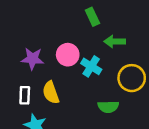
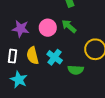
green arrow: (115, 42) -> (69, 26), moved, turned 35
cyan cross: (91, 66) -> (55, 57), moved

